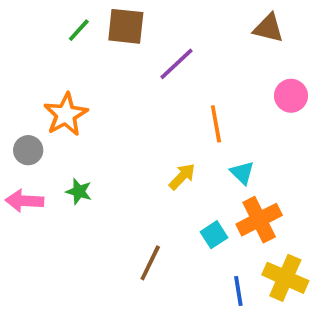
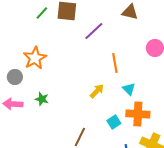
brown triangle: (268, 28) -> (130, 12), moved
orange cross: (259, 220) -> (138, 114), turned 30

